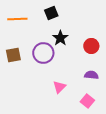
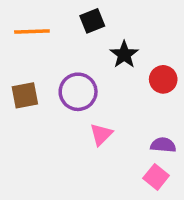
black star: (60, 38) -> (124, 55), moved
purple semicircle: (91, 75) -> (163, 145), moved
pink triangle: (59, 87) -> (101, 134), moved

